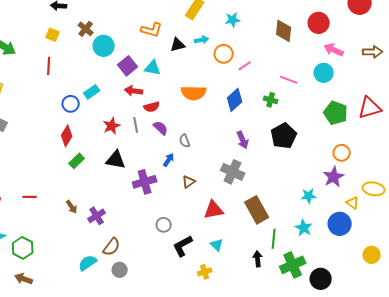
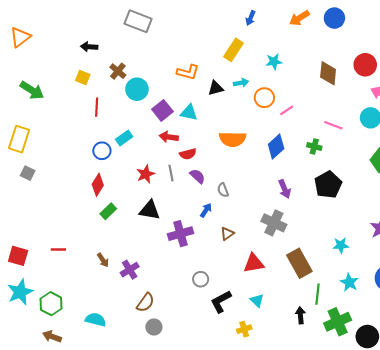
red line: (49, 66) -> (97, 107), moved
cyan star: (309, 196) -> (341, 245), moved
cyan semicircle: (88, 263) -> (96, 320), moved, turned 48

